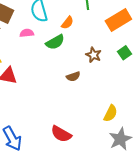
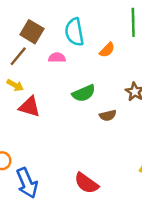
green semicircle: (55, 42) -> (84, 93), moved

